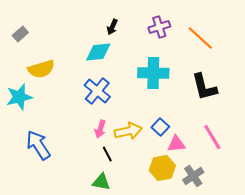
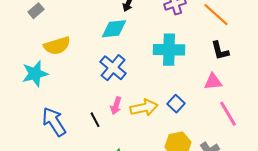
black L-shape: (204, 87) -> (220, 51), moved, size x0.7
pink triangle: (176, 144) -> (213, 82), moved
black line: (107, 154) -> (95, 120), moved

